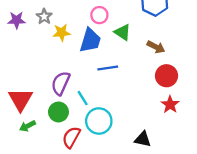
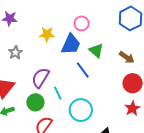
gray star: (44, 17) -> (15, 53), moved
green triangle: (123, 32) -> (96, 50), moved
blue line: (108, 68) -> (83, 70), turned 54
cyan circle: (99, 121) -> (81, 110), moved

